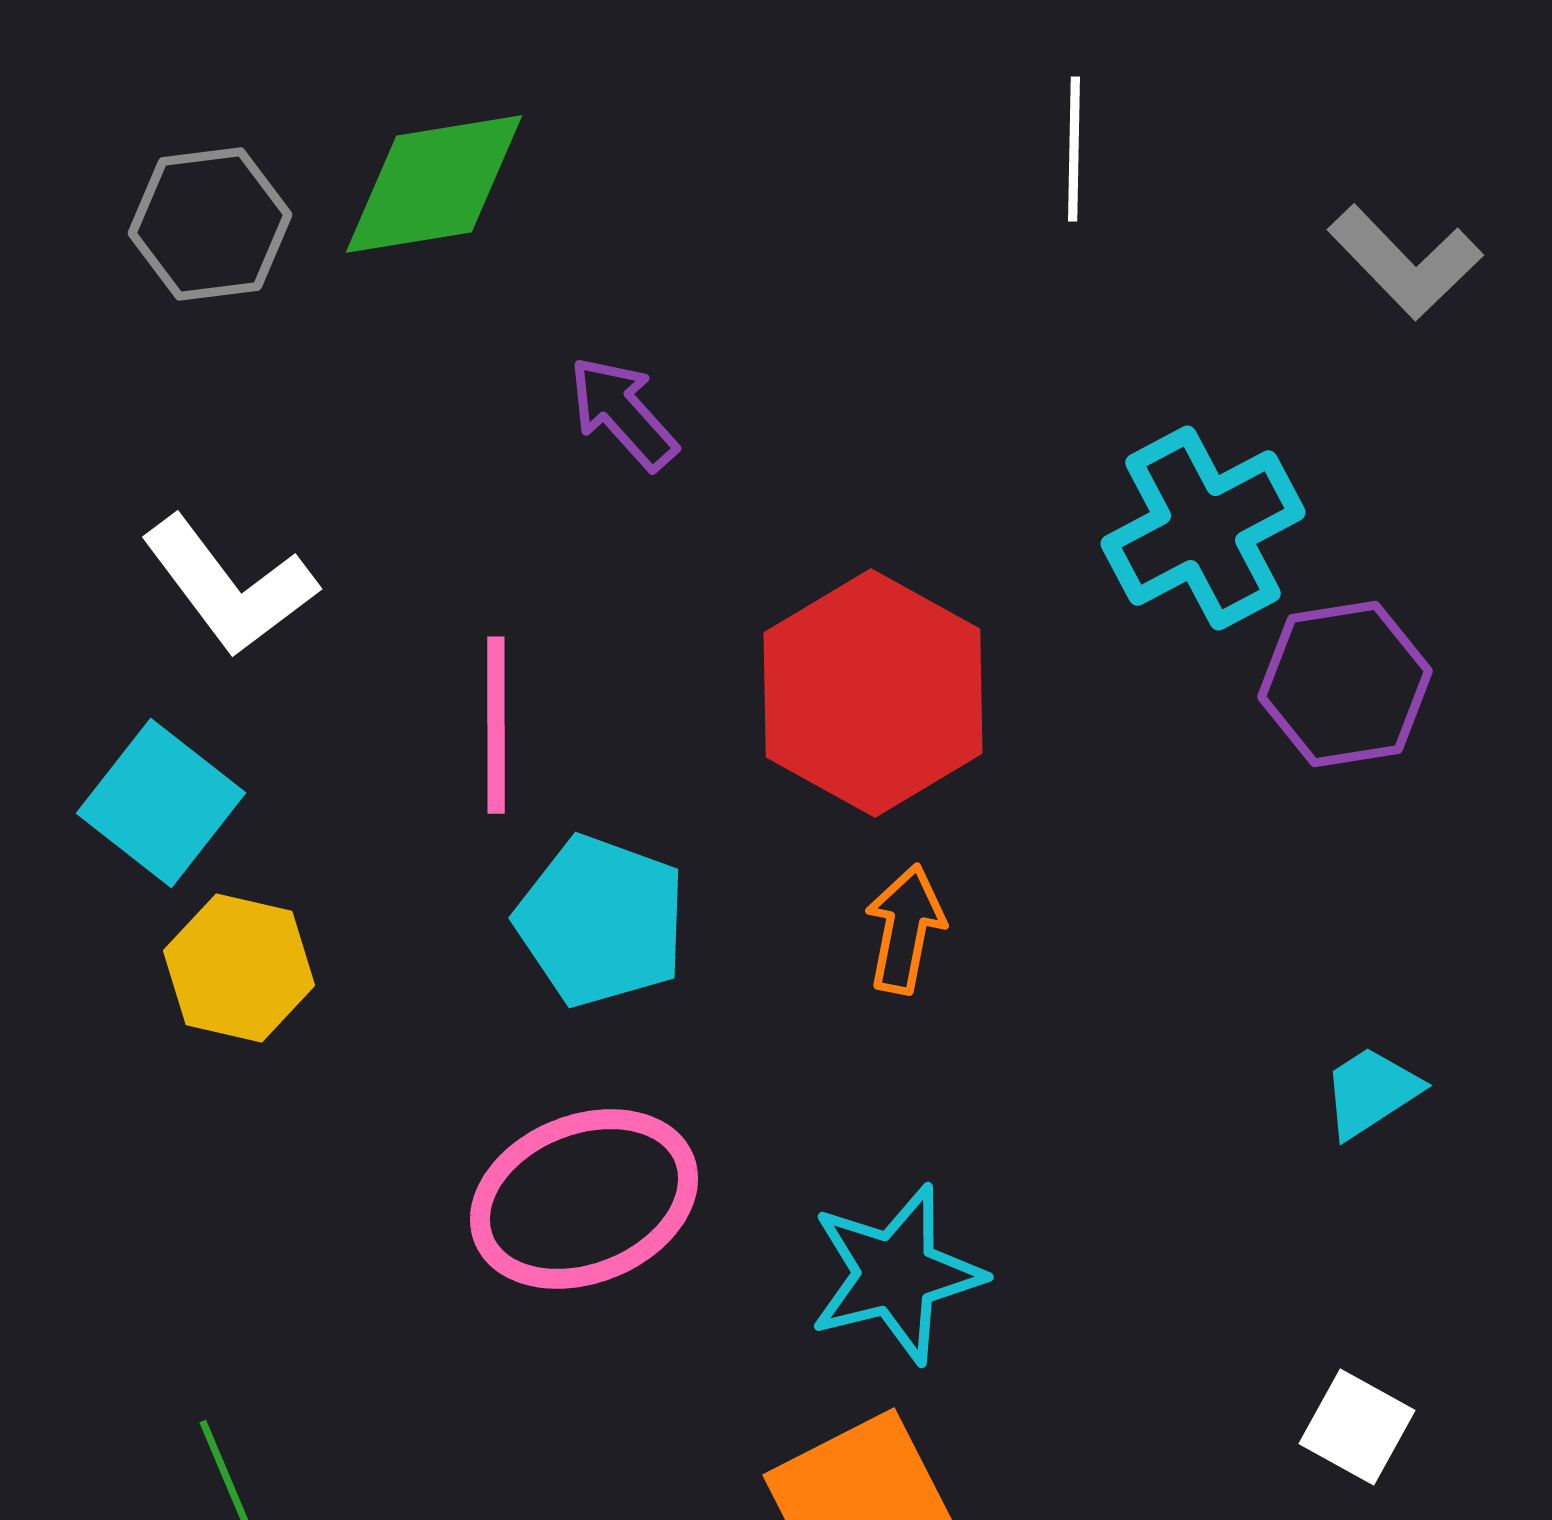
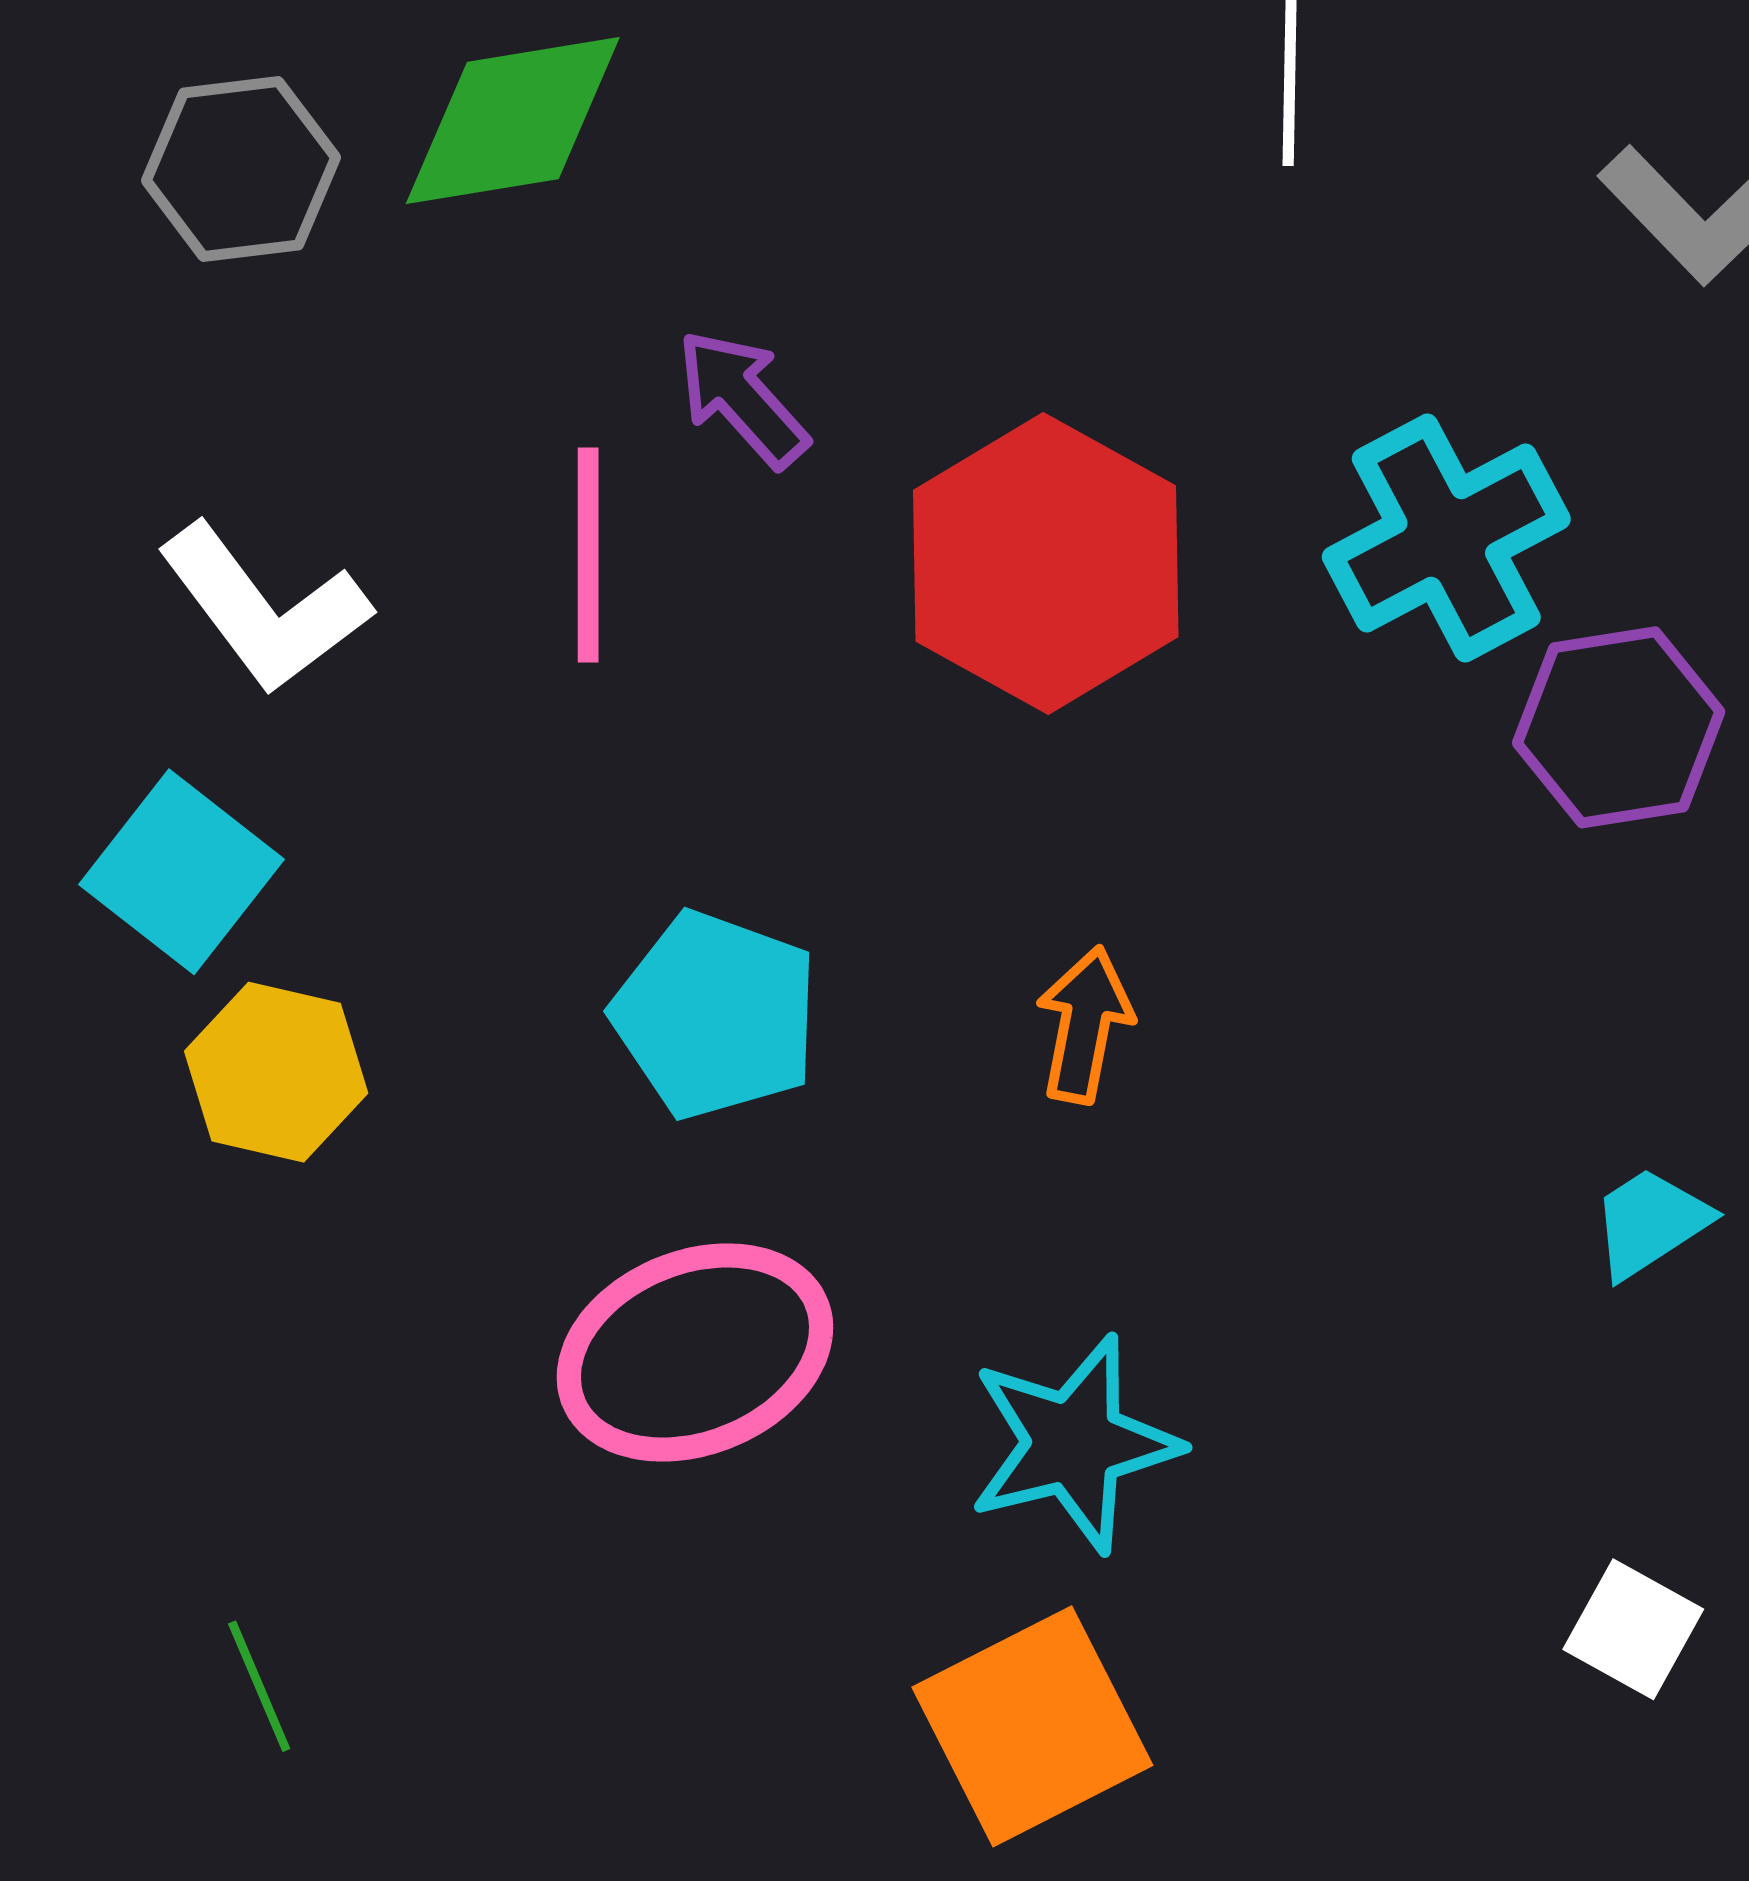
red hexagon: (873, 693) -> (1046, 564), moved
pink line: (496, 725) -> (588, 555), moved

